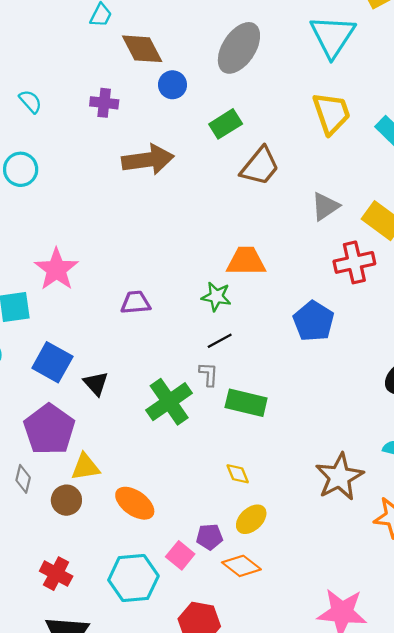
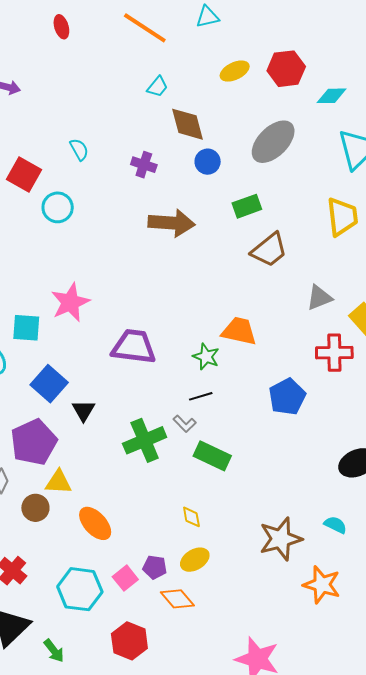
purple trapezoid: (136, 303) -> (134, 347), size x1.6
gray L-shape: (209, 374) -> (185, 424), turned 120

